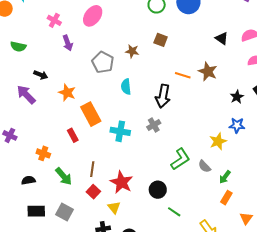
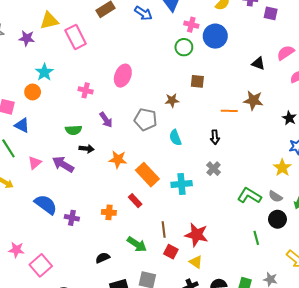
purple arrow: (68, 43) -> (106, 120), moved
green semicircle: (18, 47) -> (73, 130), moved
purple arrow: (26, 95) -> (63, 164), moved
black arrow: (163, 96) -> (215, 137), size x0.6
orange cross: (43, 153) -> (109, 212), moved
green L-shape: (180, 159) -> (249, 196), turned -100
black circle: (158, 190) -> (277, 219), moved
green line: (174, 212) -> (256, 238), moved, turned 56

